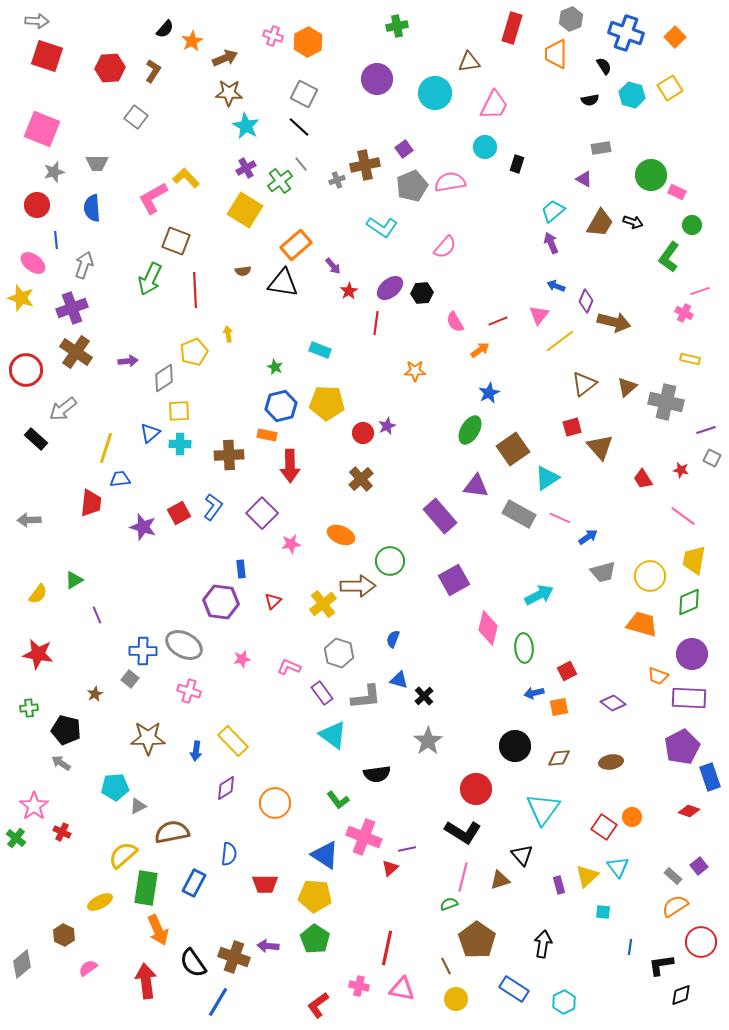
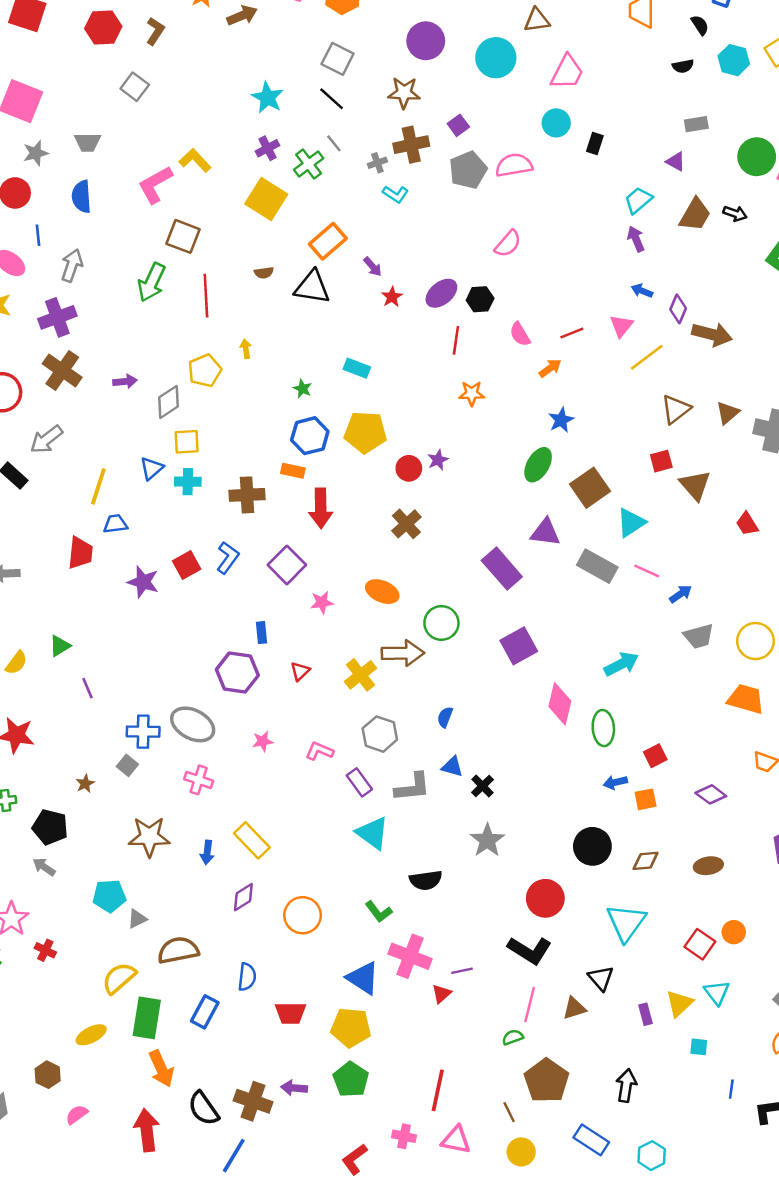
brown star: (229, 93) -> (404, 93), moved
cyan L-shape: (382, 227) -> (396, 194), moved, size x0.7
red line: (376, 323) -> (456, 340), moved

